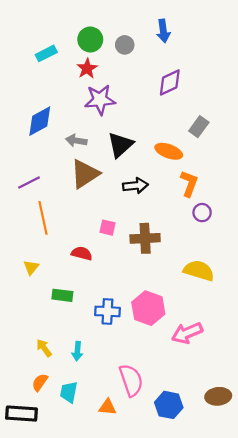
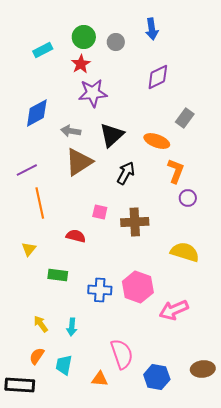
black arrow: (135, 186) -> (126, 173), turned -55

